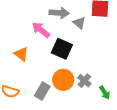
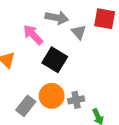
gray cross: (84, 81) -> (76, 100), turned 32

